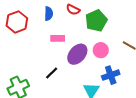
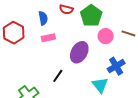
pink rectangle: (58, 38) -> (48, 38), moved
pink circle: (101, 50) -> (106, 36), moved

